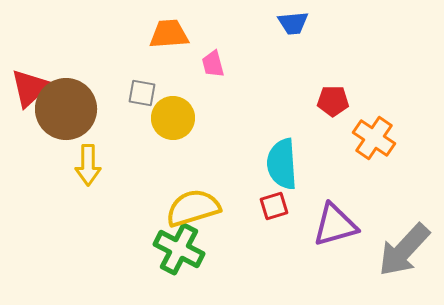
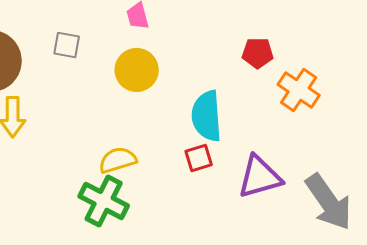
yellow circle: (173, 118) -> (137, 70), moved
yellow semicircle: (193, 208) -> (118, 160), size x0.7
gray arrow: (404, 250) -> (329, 202), turned -78

